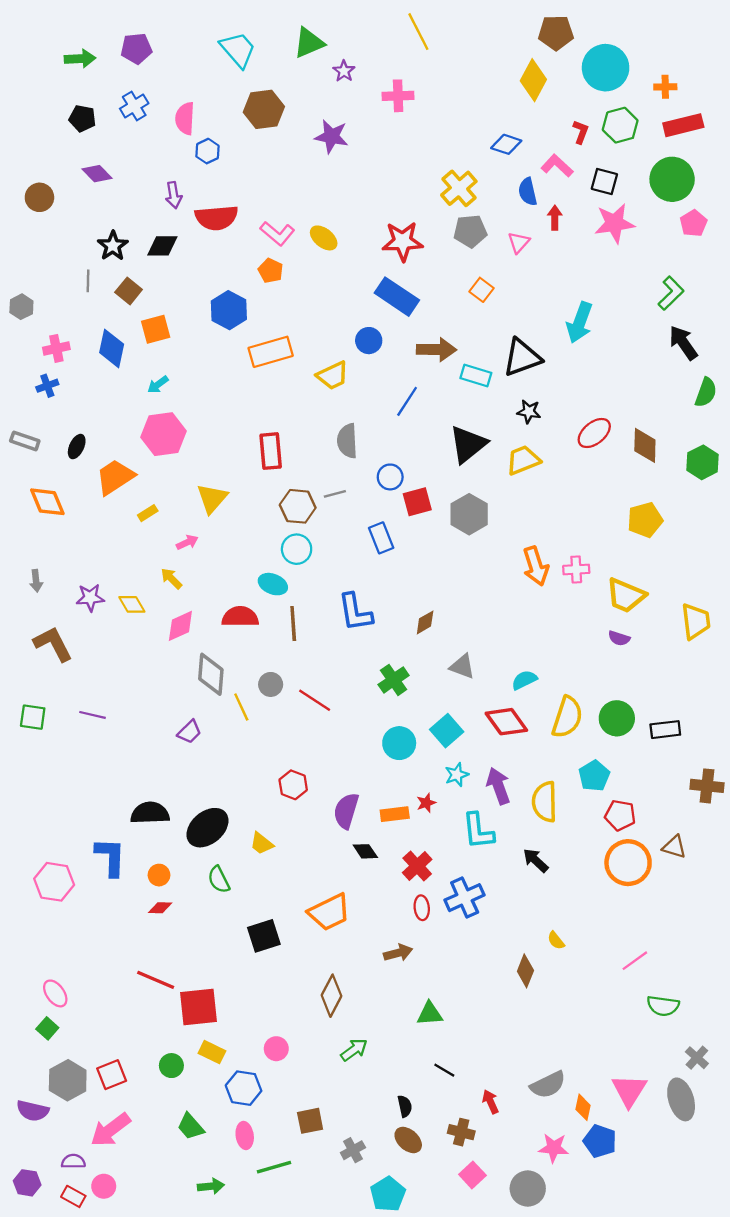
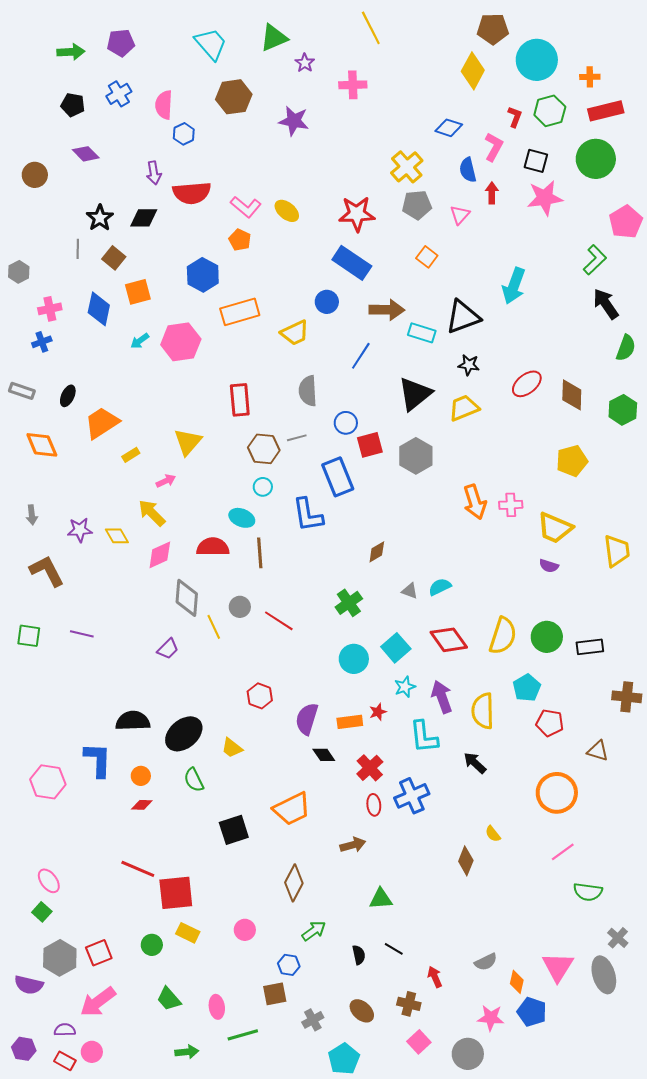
pink L-shape: (557, 166) -> (494, 147), turned 76
pink pentagon: (693, 223) -> (626, 222), moved, size x1.4
pink hexagon: (163, 434) -> (181, 342), moved
blue rectangle: (381, 538) -> (338, 477), size x1.4
cyan circle: (297, 549) -> (263, 487), size x0.7
yellow arrow: (171, 578) -> (152, 513), size x1.4
blue L-shape: (355, 612) -> (308, 515), moved
gray triangle: (462, 666) -> (410, 591), size x0.7
cyan semicircle: (524, 680) -> (440, 587), moved
orange circle: (628, 863) -> (557, 793), moved
gray semicircle: (548, 1085) -> (486, 962), size x0.7
blue hexagon: (244, 1088) -> (289, 965), moved, size x0.7
black semicircle: (405, 1106) -> (359, 955), moved

